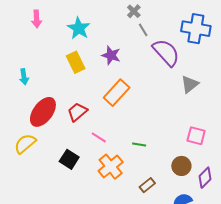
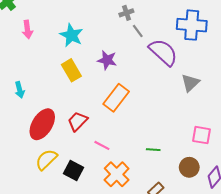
gray cross: (134, 11) -> (126, 13), turned 32
yellow semicircle: (25, 144) -> (46, 160), moved
green line: (139, 144) -> (153, 150), moved

